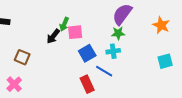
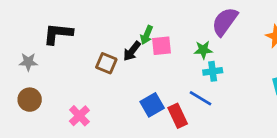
green star: (118, 33) -> (203, 50), moved
blue square: (87, 53) -> (152, 105), moved
brown square: (22, 57) -> (106, 63), moved

